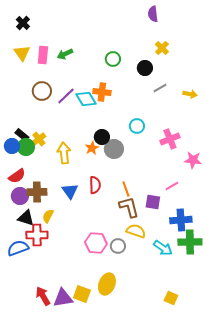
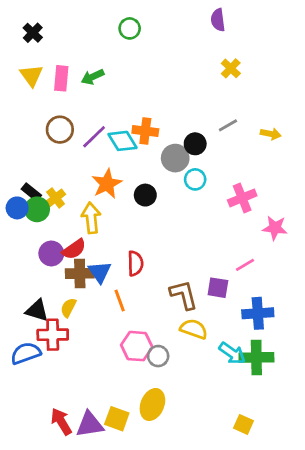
green circle: (113, 59) -> (130, 28), moved
black circle: (145, 68) -> (195, 144), moved
orange star: (92, 148) -> (107, 184), moved, size x1.5
gray circle: (114, 149) -> (175, 158), moved
red semicircle: (17, 176) -> (74, 249), moved
orange line: (126, 189) -> (120, 300), moved
brown cross: (37, 192) -> (80, 273), moved
purple circle: (20, 196) -> (51, 253), moved
green cross: (190, 242) -> (256, 357), moved
gray circle: (118, 246) -> (158, 356), moved

